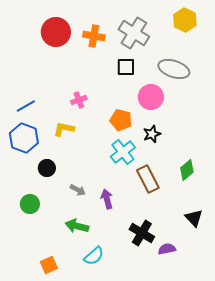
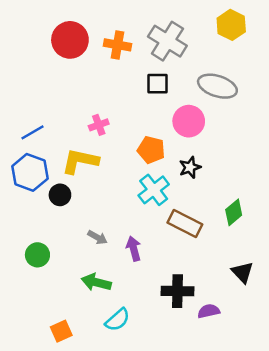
yellow L-shape: (64, 129) -> (80, 161), size x1.4
black circle: (47, 168) -> (60, 195), moved
brown rectangle: (148, 179) -> (185, 224), turned -36
black cross: (142, 233) -> (177, 291), turned -30

